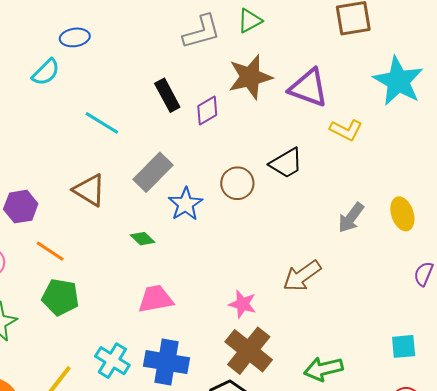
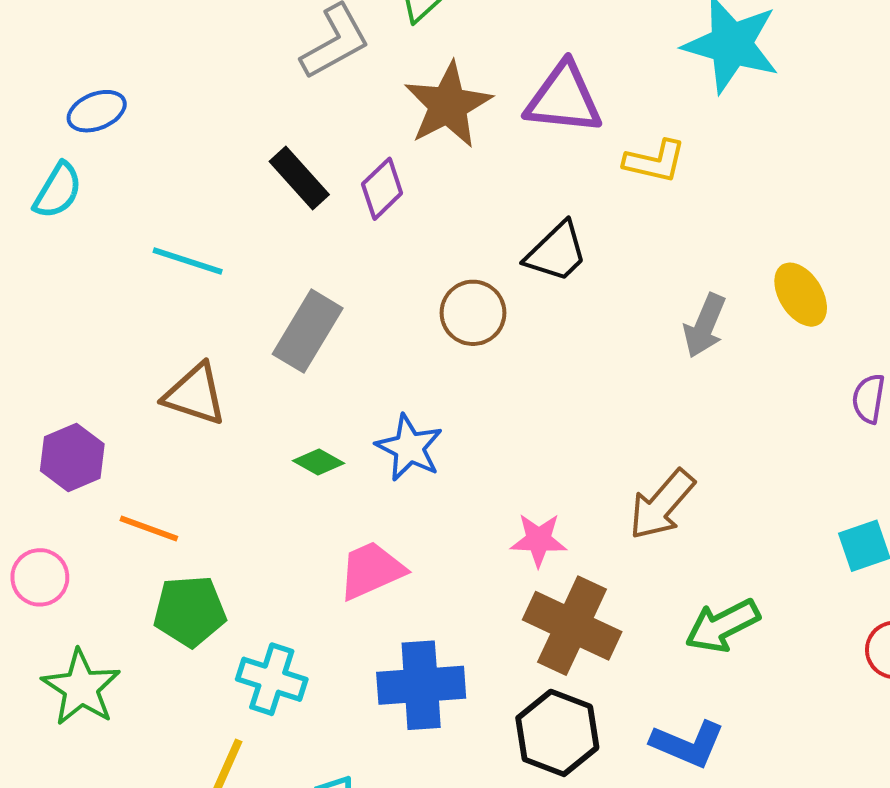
blue star: (185, 204) -> (409, 448), moved
brown arrow: (302, 276) -> (662, 505), moved
cyan cross: (112, 361) -> (272, 679), moved

